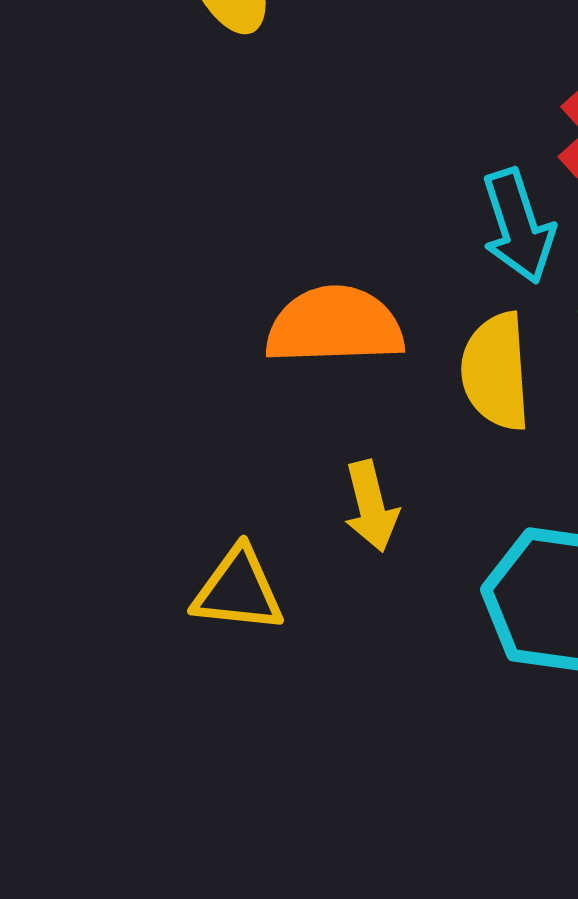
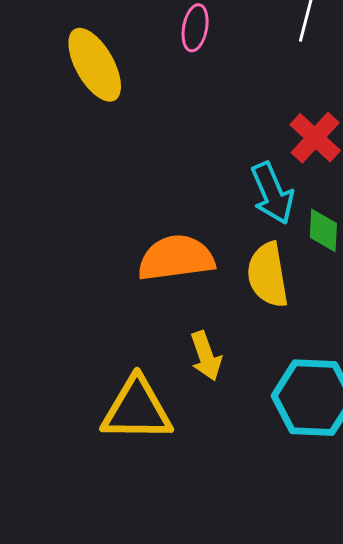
yellow triangle: (238, 590) -> (137, 410), size x1.4

